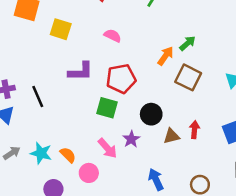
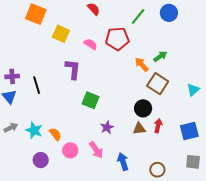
pink semicircle: (113, 36) -> (90, 44), moved
orange arrow: (165, 56) -> (142, 64), turned -84
purple L-shape: (81, 72) -> (73, 69), turned -90
red pentagon: (121, 79) -> (117, 39), moved
black circle: (151, 114) -> (143, 108), moved
pink arrow: (107, 148) -> (96, 150), moved

